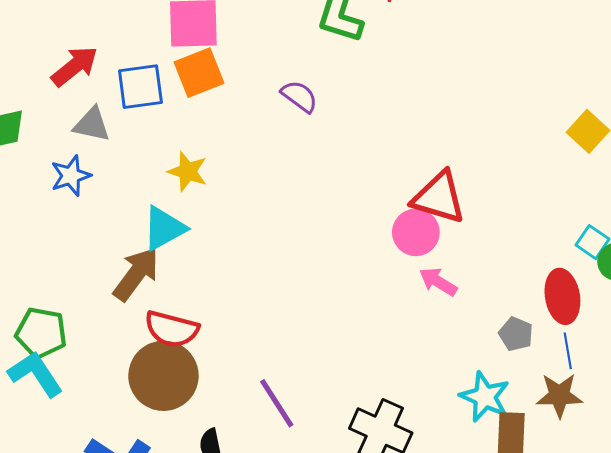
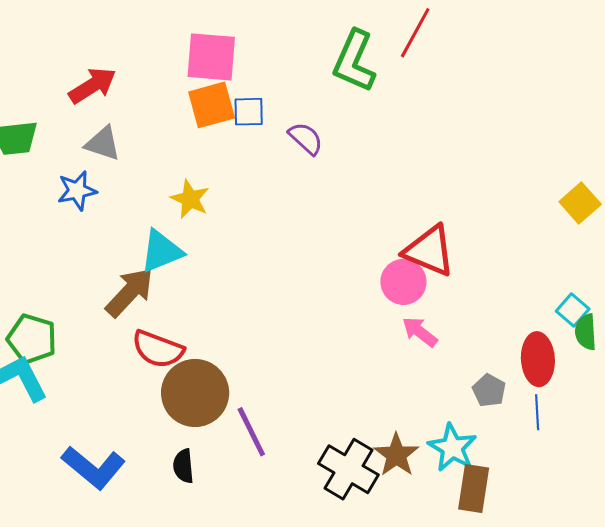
blue square: (140, 87) -> (249, 112), moved, size x0.7
brown circle: (163, 376) -> (195, 393), moved
brown star: (559, 395) -> (396, 455), moved, turned 30

